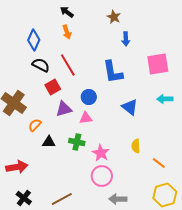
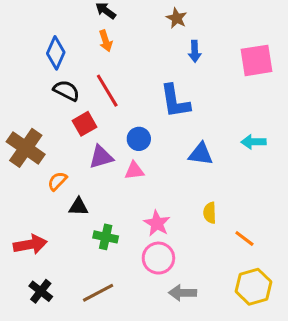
pink square: (158, 64) -> (257, 60), moved
blue triangle: (130, 107) -> (201, 154), turned -30
green cross: (77, 142) -> (106, 237), moved

